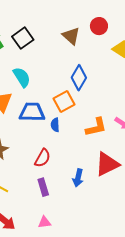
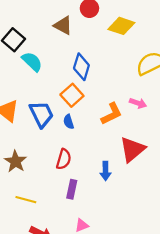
cyan semicircle: (22, 77) -> (32, 62), moved
blue trapezoid: (32, 112) -> (41, 114), turned 76
purple rectangle: (43, 187) -> (72, 189), turned 42

